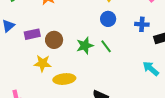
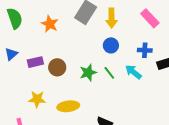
yellow star: (42, 63) -> (37, 99), moved
cyan arrow: (151, 69) -> (133, 72), moved

